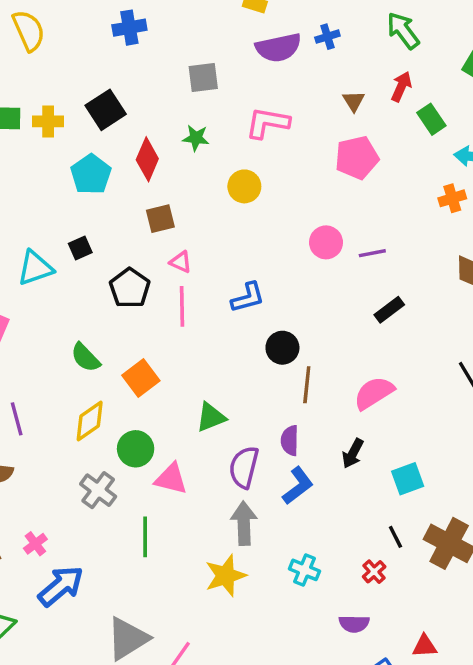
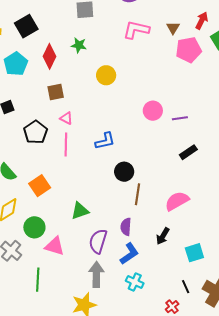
pink L-shape: (267, 123) -> (136, 30), moved
pink pentagon: (357, 158) -> (189, 50), moved
cyan cross: (305, 570) -> (135, 282), moved

